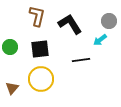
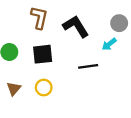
yellow circle: (41, 79) -> (44, 87), size x0.6
brown triangle: (12, 88) -> (14, 89), moved

